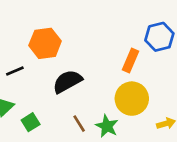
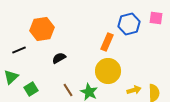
black semicircle: (67, 81) -> (59, 58), size x0.6

